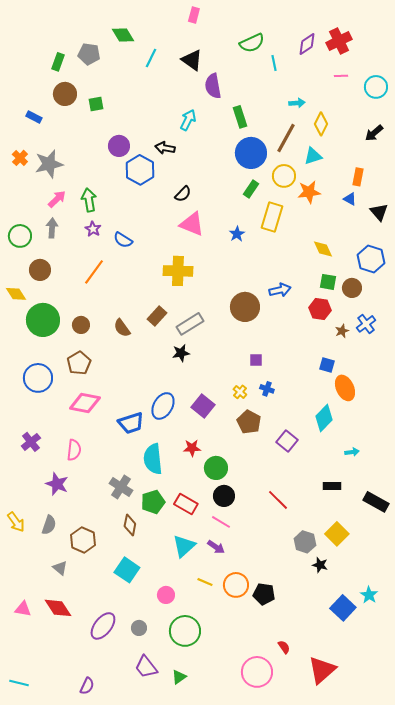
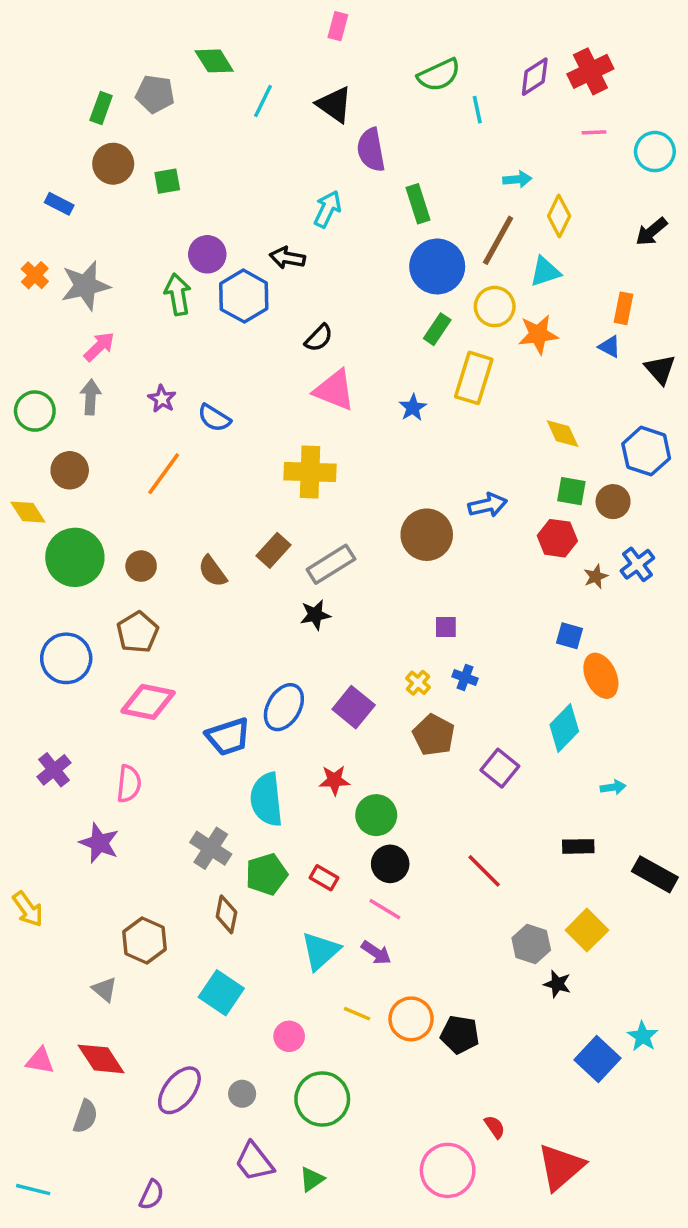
green arrow: (89, 200) -> (178, 294), moved
red rectangle: (186, 504) -> (324, 878), size x0.7
gray semicircle: (49, 525) -> (85, 1116), moved

